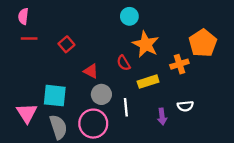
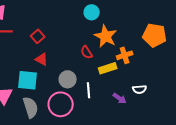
orange pentagon: (203, 43) -> (155, 35), turned -30
orange cross: (179, 64) -> (125, 55), moved
red triangle: (91, 71) -> (42, 59), moved
purple arrow: (162, 117) -> (120, 98), turned -48

